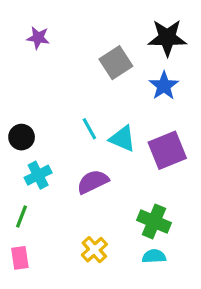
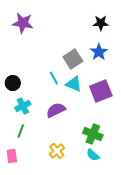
purple star: (38, 38) -> (23, 23), size x1.5
black star: (167, 38) -> (101, 23), size x0.7
gray square: (116, 63) -> (73, 59), moved
green line: (22, 217) -> (21, 131), moved
cyan semicircle: (154, 256) -> (93, 155), turned -136

